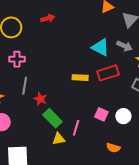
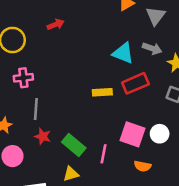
red star: (40, 99) -> (43, 136), moved
pink square: (101, 114) -> (133, 134), size x1.5
yellow triangle: (59, 139) -> (71, 174), moved
orange semicircle: (113, 148) -> (143, 166), moved

